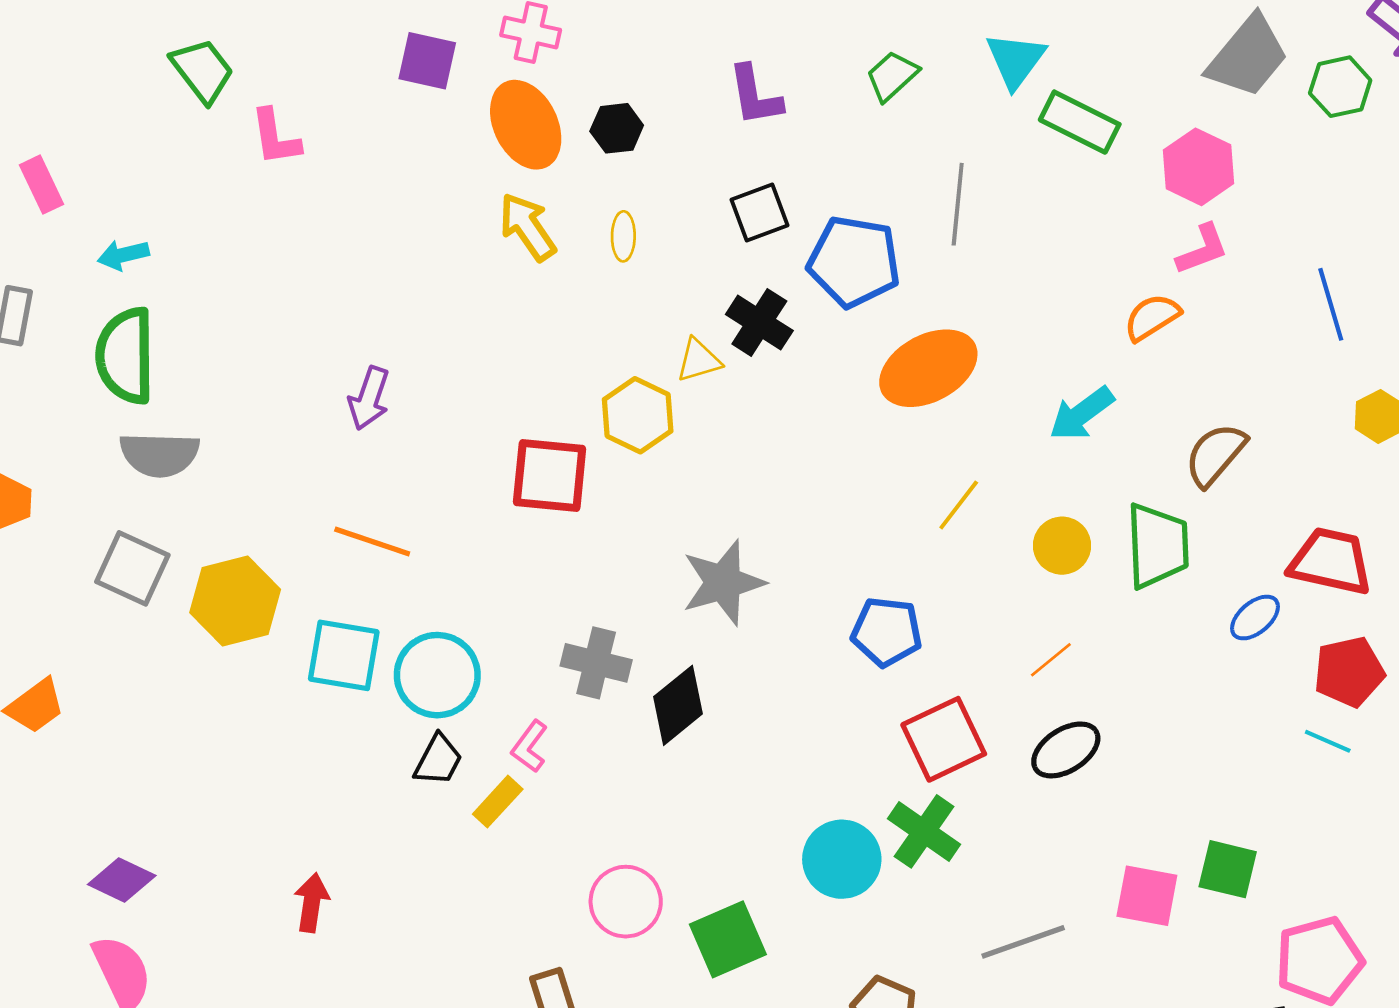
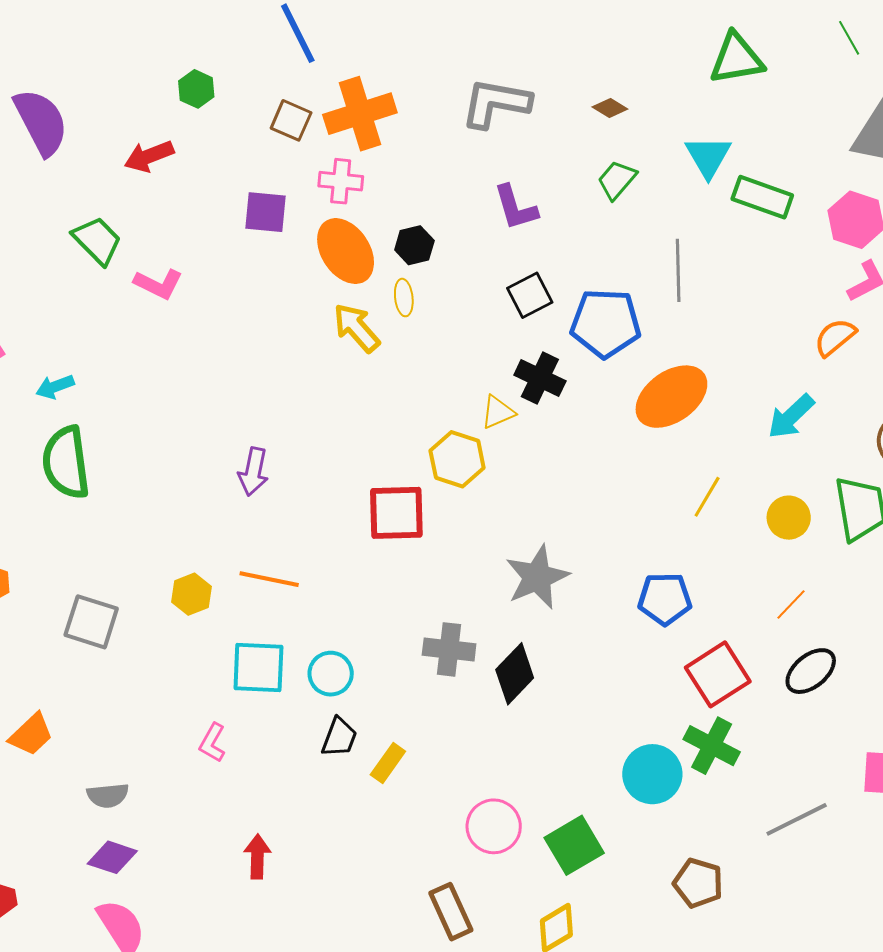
pink L-shape: (275, 137) -> (158, 284), turned -48
yellow ellipse: (623, 236) -> (404, 298), moved
gray semicircle: (159, 454) -> (108, 795), moved, size x0.7
yellow hexagon: (235, 601) -> (191, 594), moved, size x0.6
cyan circle: (437, 675) -> (331, 674), size x0.7
pink L-shape: (530, 746) -> (212, 743), moved

